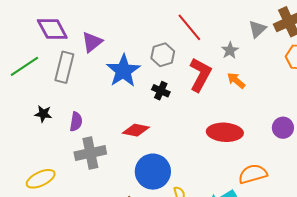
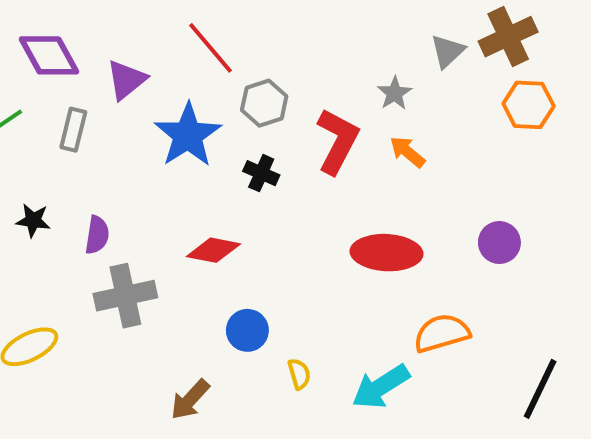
red line: (189, 27) -> (210, 48), moved
gray rectangle: (64, 67) -> (73, 130), size x0.7
blue circle: (153, 172) -> (247, 330), size x0.6

